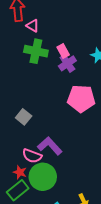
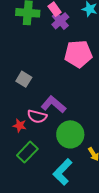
red star: (20, 172) -> (20, 126), moved
green circle: (43, 177) -> (70, 134), moved

